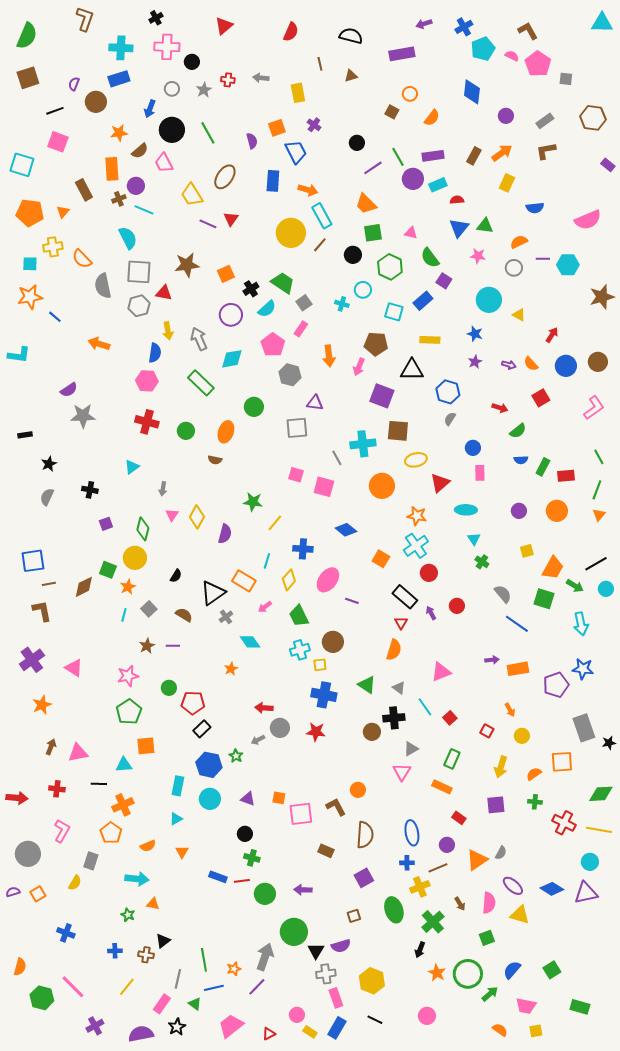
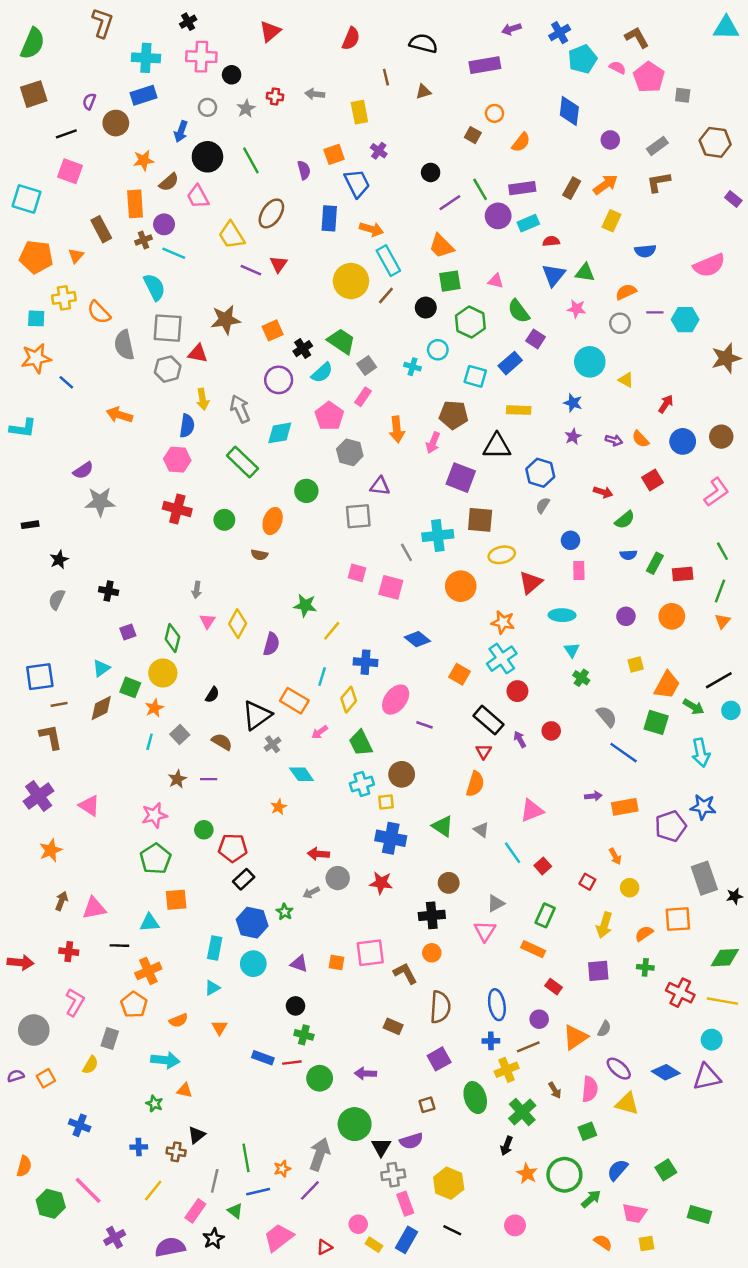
cyan triangle: (132, 467) -> (101, 668), moved
black cross: (394, 718) -> (432, 915), moved
pink square: (301, 814) -> (370, 953), moved

